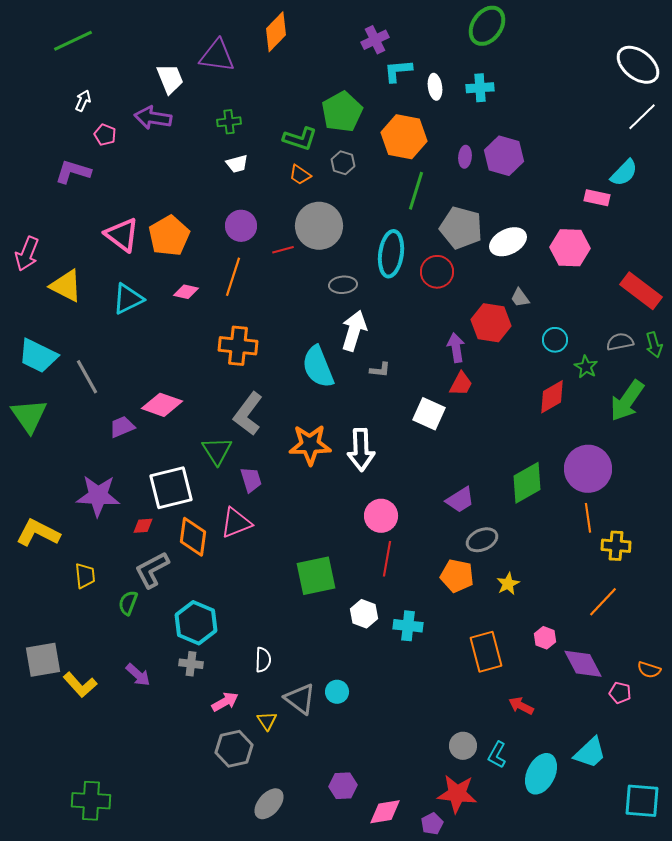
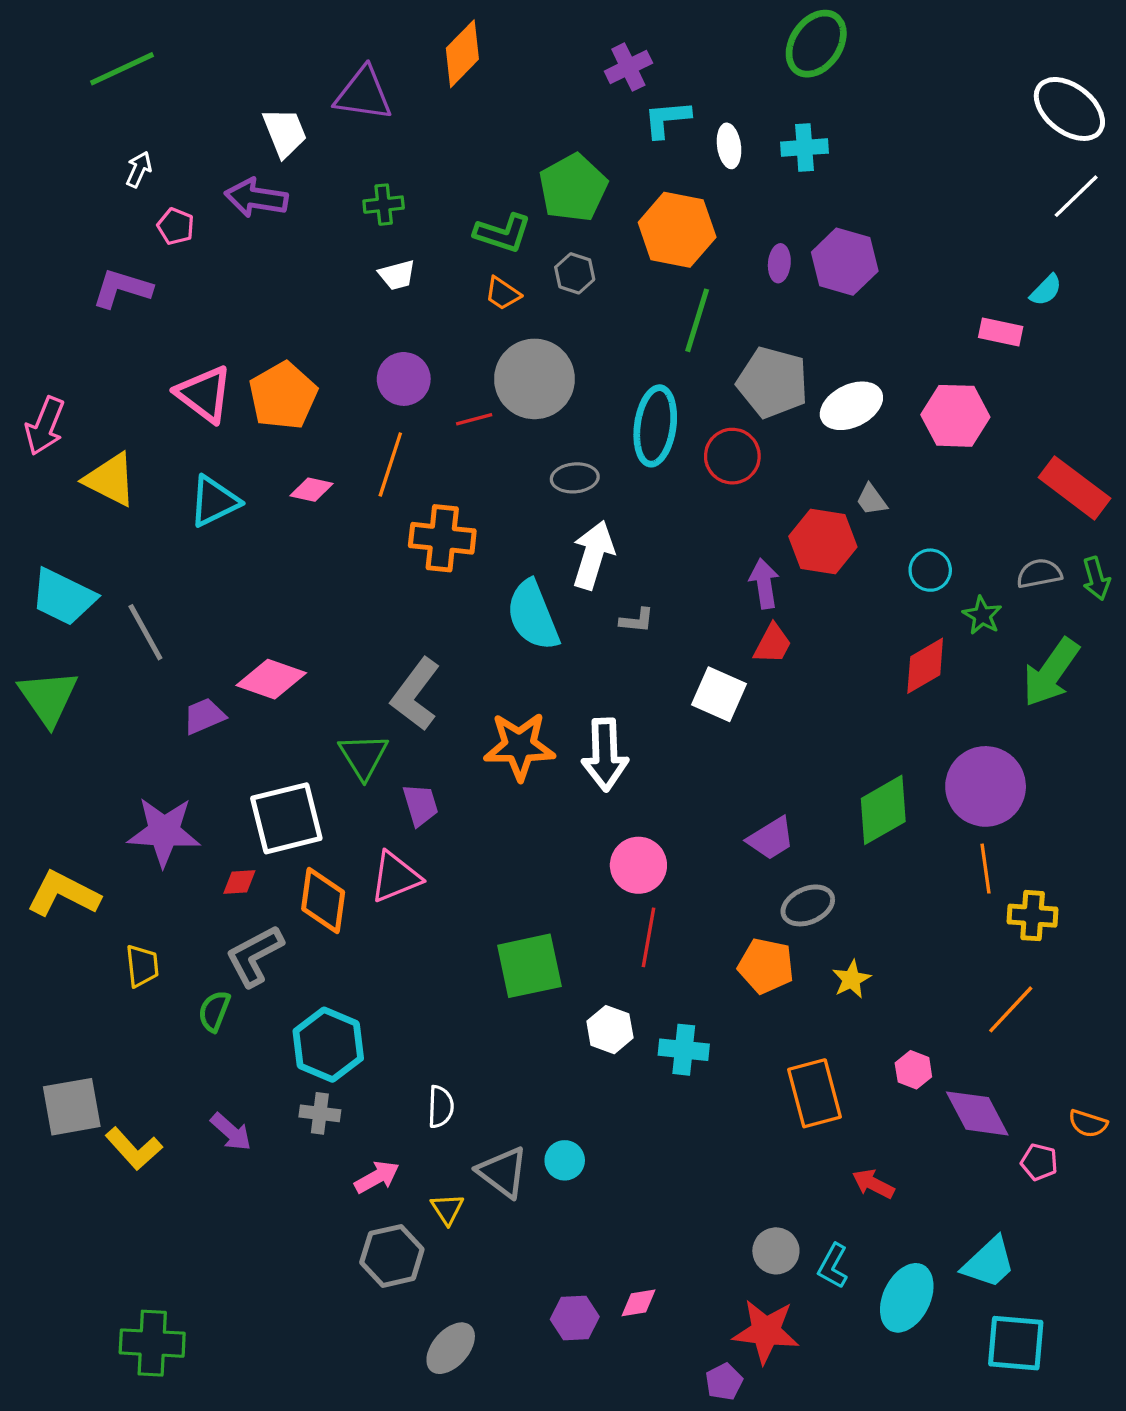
cyan semicircle: (624, 173) -> (1046, 290), size x0.7
orange cross: (238, 346) -> (442, 538), moved
cyan square: (642, 801) -> (1016, 1343), moved
pink diamond: (385, 812) -> (638, 1303), moved, size x0.7

